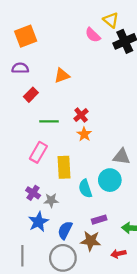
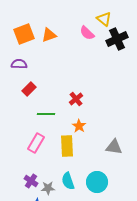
orange triangle: (62, 76) -> (49, 35), moved
red cross: (81, 115) -> (76, 99), moved
yellow rectangle: (64, 167) -> (67, 146), moved
cyan circle: (110, 180) -> (97, 182), moved
cyan semicircle: (85, 189) -> (68, 181), moved

